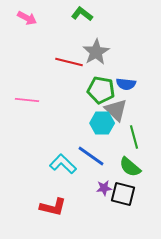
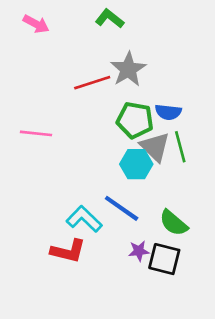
red line: (69, 62) -> (92, 83), turned -32
green line: (134, 137) -> (180, 147), moved
red L-shape: (53, 207) -> (68, 251), moved

